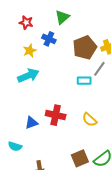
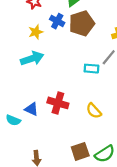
brown pentagon: (85, 48) -> (82, 23), moved
blue triangle: (31, 123) -> (31, 109), turned 40
cyan semicircle: (15, 146) -> (13, 120), moved

